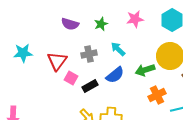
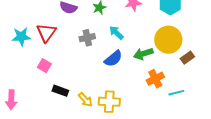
red triangle: (57, 61) -> (46, 33), moved
pink square: (71, 78) -> (44, 66), moved
black rectangle: (90, 86) -> (60, 91), moved, turned 49

